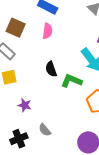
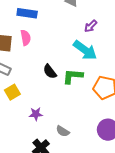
pink semicircle: (47, 31) -> (26, 38), moved

